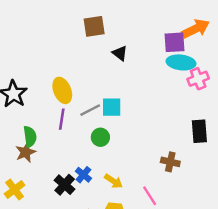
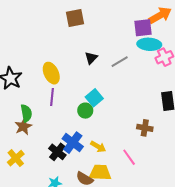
black triangle: (120, 53) -> (91, 58), moved, turned 40
cyan square: (112, 107) -> (94, 98), moved, turned -36
gray line: (90, 110) -> (120, 62), moved
blue cross: (83, 175) -> (73, 143), size x1.5

